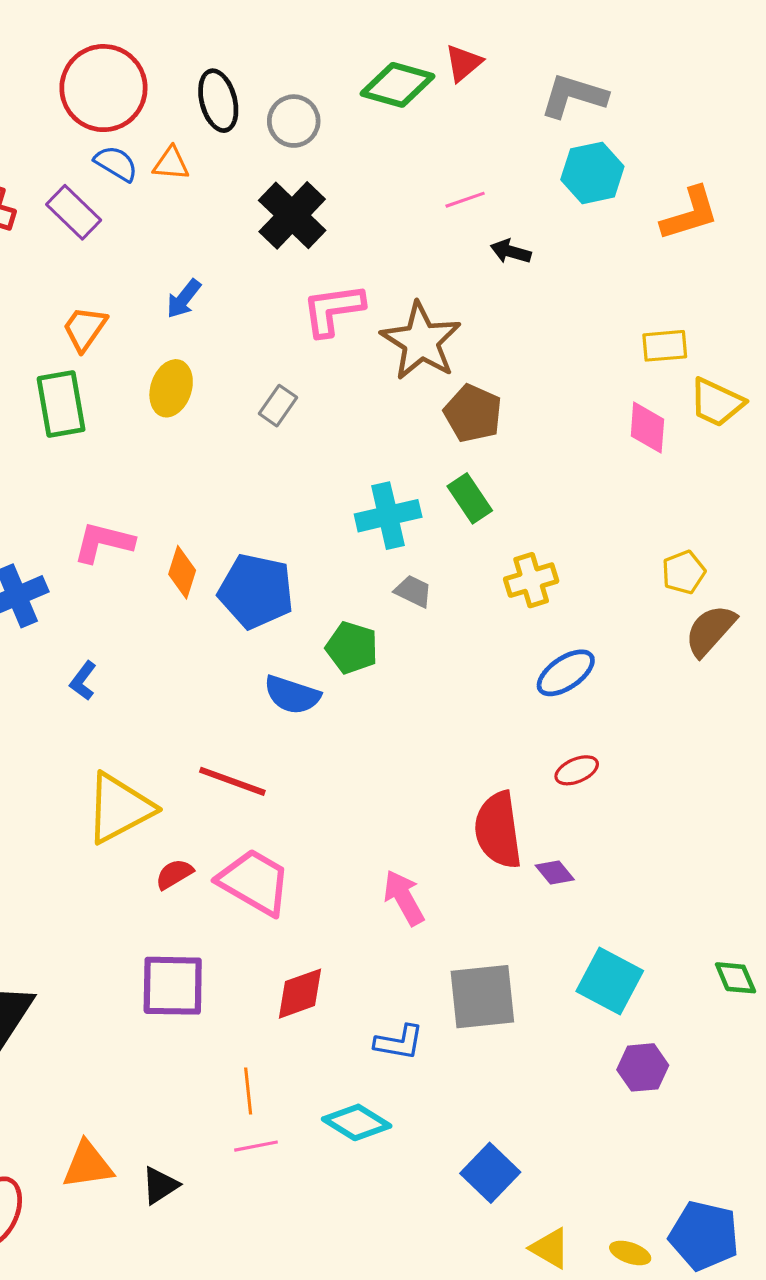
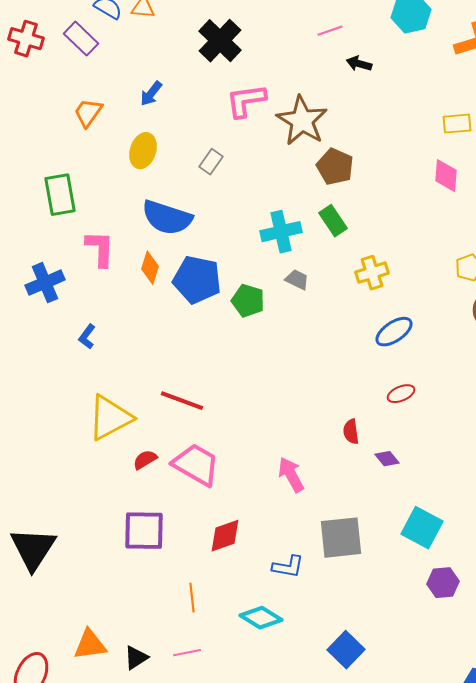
green rectangle: (61, 404) -> (60, 195), moved
pink L-shape: (103, 542) -> (100, 249), turned 78
green pentagon: (352, 648) -> (248, 301), moved
blue semicircle: (292, 695) -> (167, 218), moved, size x1.4
red semicircle: (498, 830) -> (351, 432), size x0.5
pink line: (256, 1146) -> (187, 653), moved

